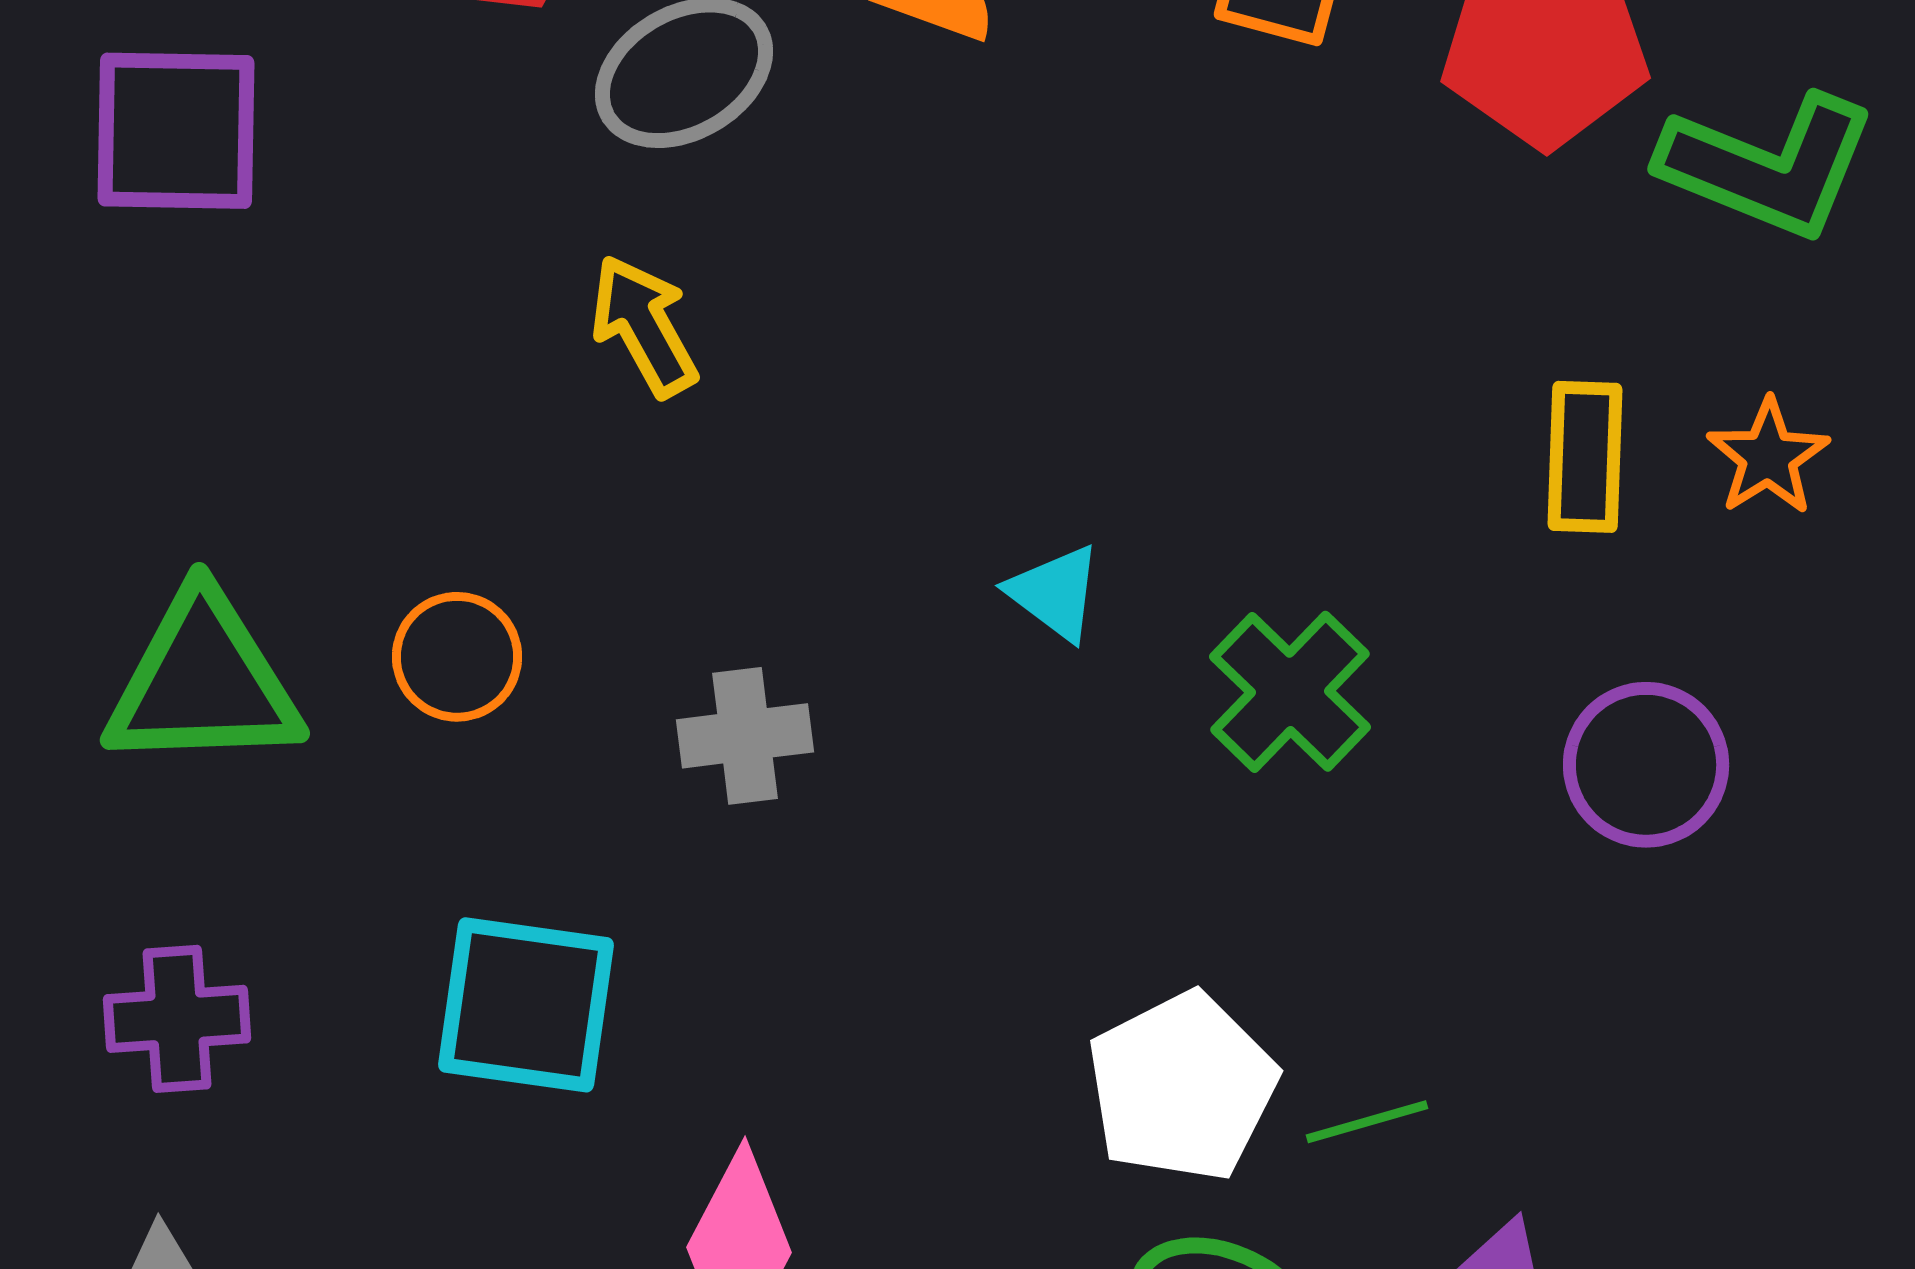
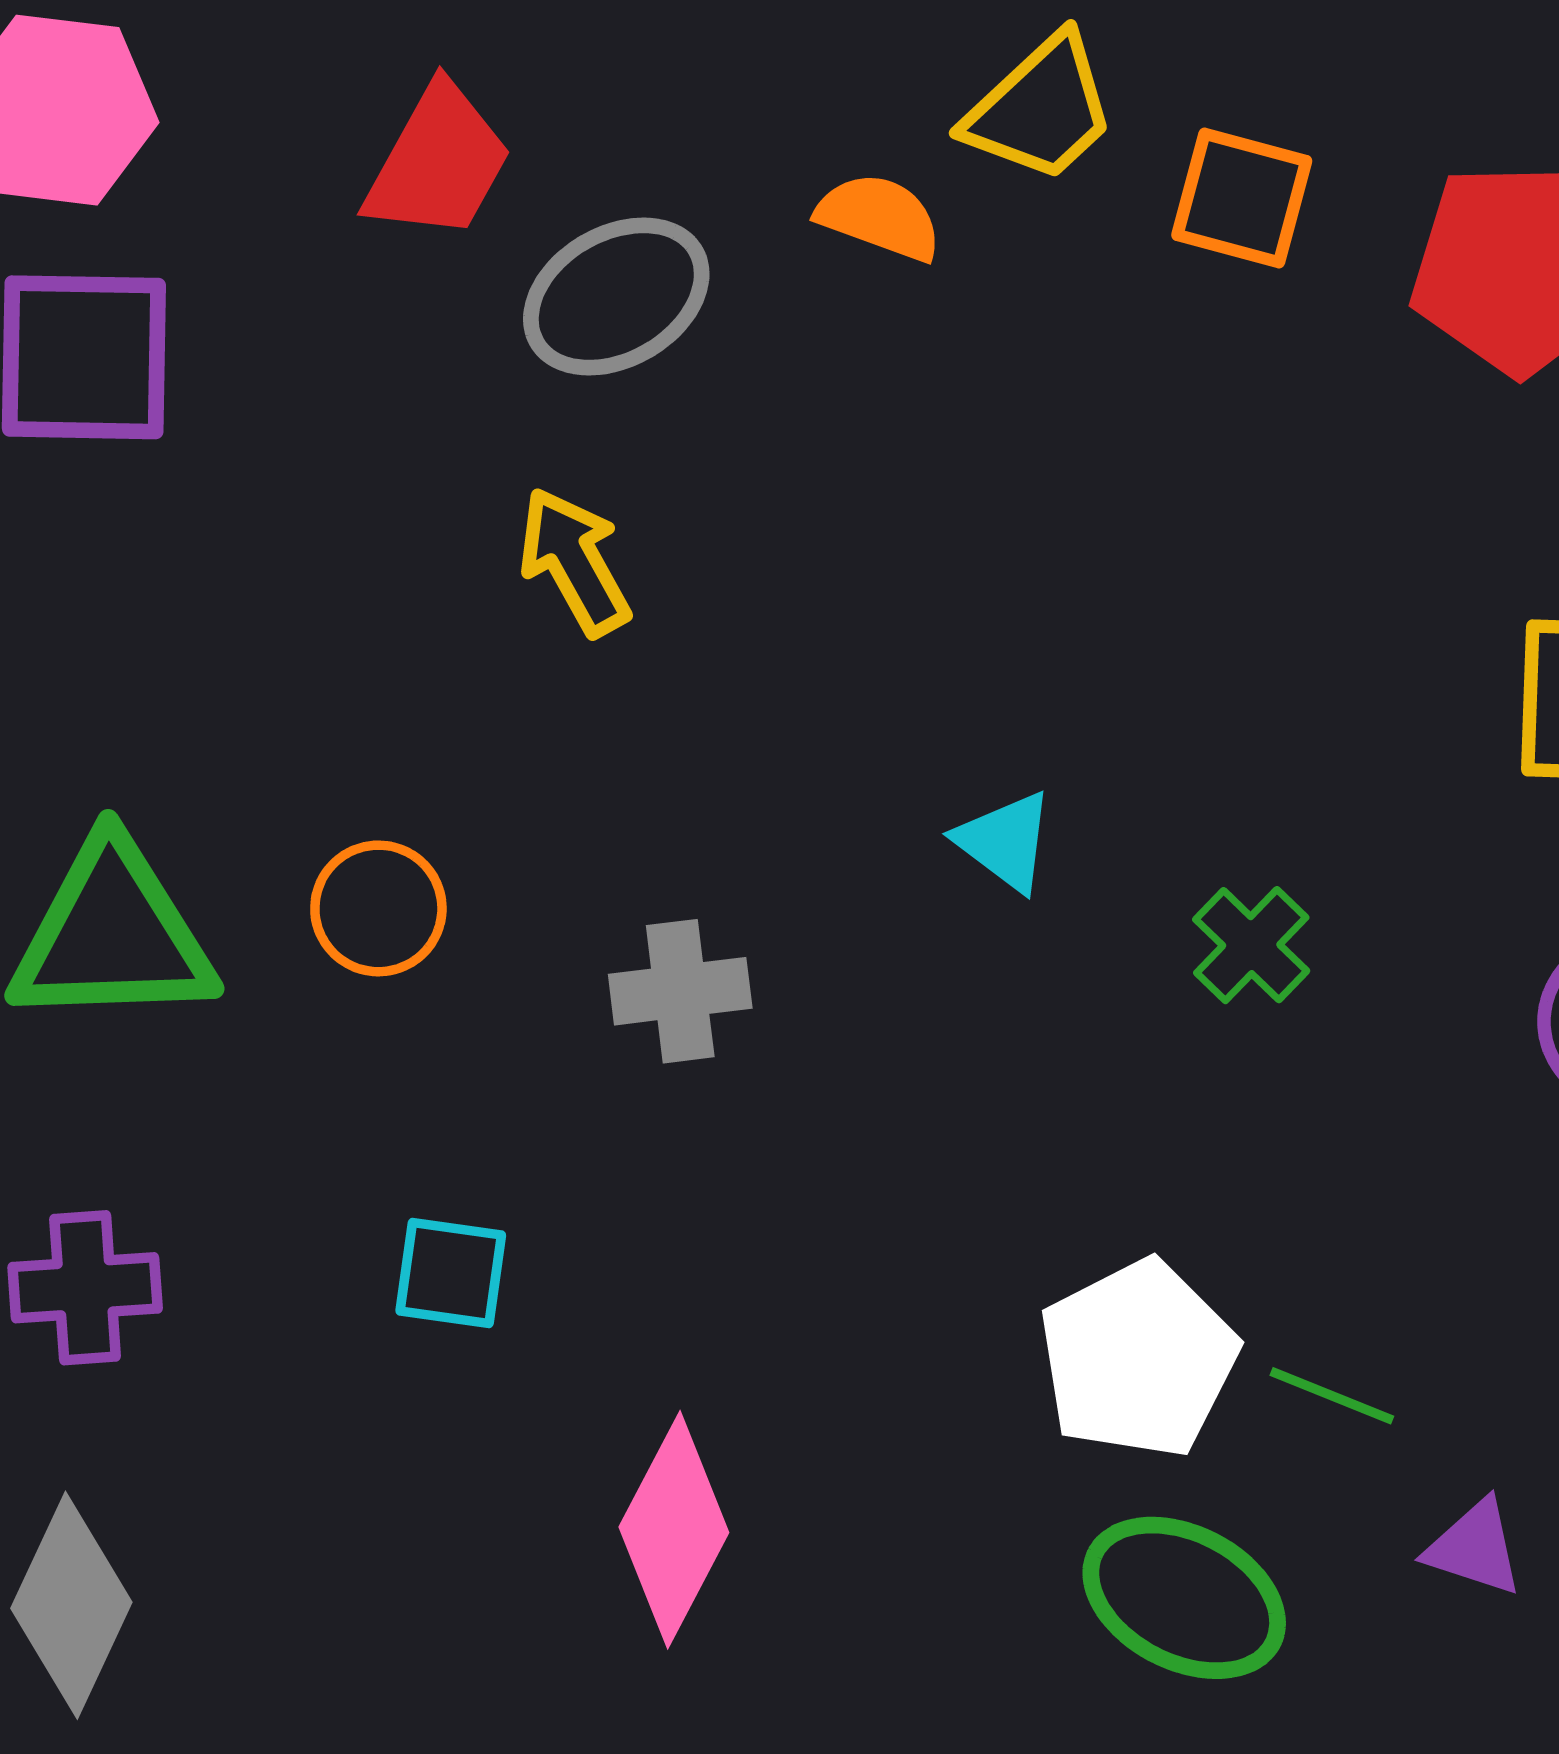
green cross: (1290, 692) -> (1251, 945), size x0.7
cyan square: (526, 1005) -> (451, 1273), size x0.6
green line: (1367, 1122) -> (1332, 1396), turned 38

